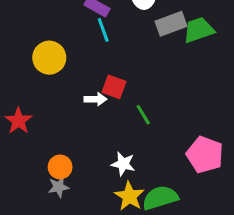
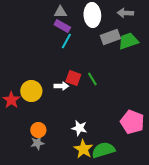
cyan line: (103, 30) -> (66, 41), turned 49
yellow circle: (49, 58) -> (31, 91), moved
green line: (143, 115) -> (92, 79), moved

